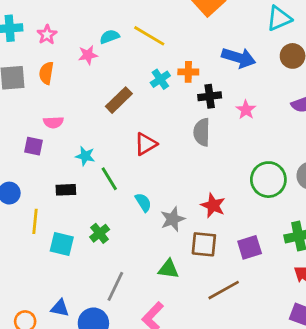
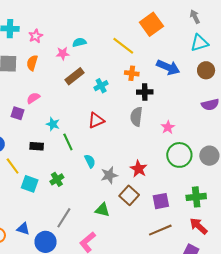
yellow line: (149, 36) -> (123, 46), moved
cyan cross: (160, 79) -> (101, 86), moved
brown rectangle: (119, 100) -> (75, 76), moved
pink star: (246, 110) -> (168, 127), moved
pink semicircle: (53, 122) -> (33, 98), turned 144
yellow line: (35, 221) -> (13, 166), turned -48
brown square: (204, 244) -> (129, 195), turned 30
brown line: (224, 290) -> (160, 230), moved

